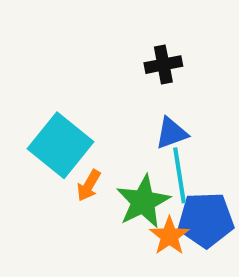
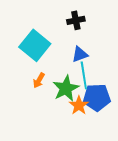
cyan square: (61, 145) -> (35, 45), moved

